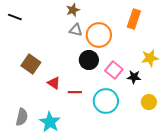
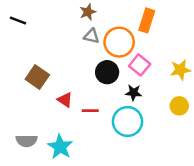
orange rectangle: (134, 19) -> (147, 20), moved
pink square: (114, 70) -> (140, 65), moved
black star: (134, 77) -> (134, 93), moved
yellow circle: (149, 102) -> (179, 106), moved
gray semicircle: (22, 117) -> (26, 141), turned 78

